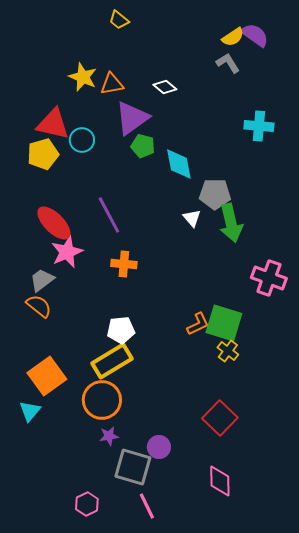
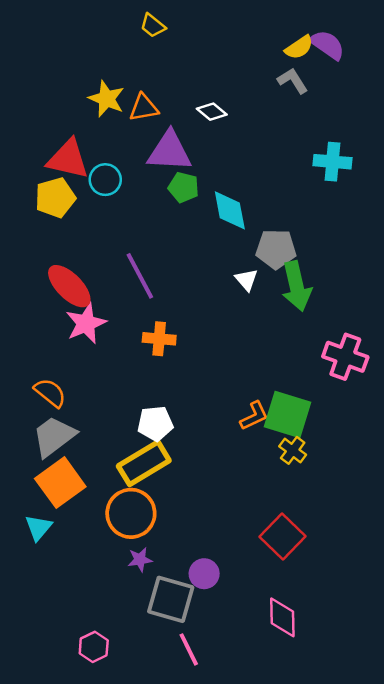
purple triangle: (132, 118) -> (169, 151), turned 39
gray trapezoid: (42, 280) -> (54, 436), moved, size x1.4
pink hexagon: (87, 504) -> (94, 647), moved

